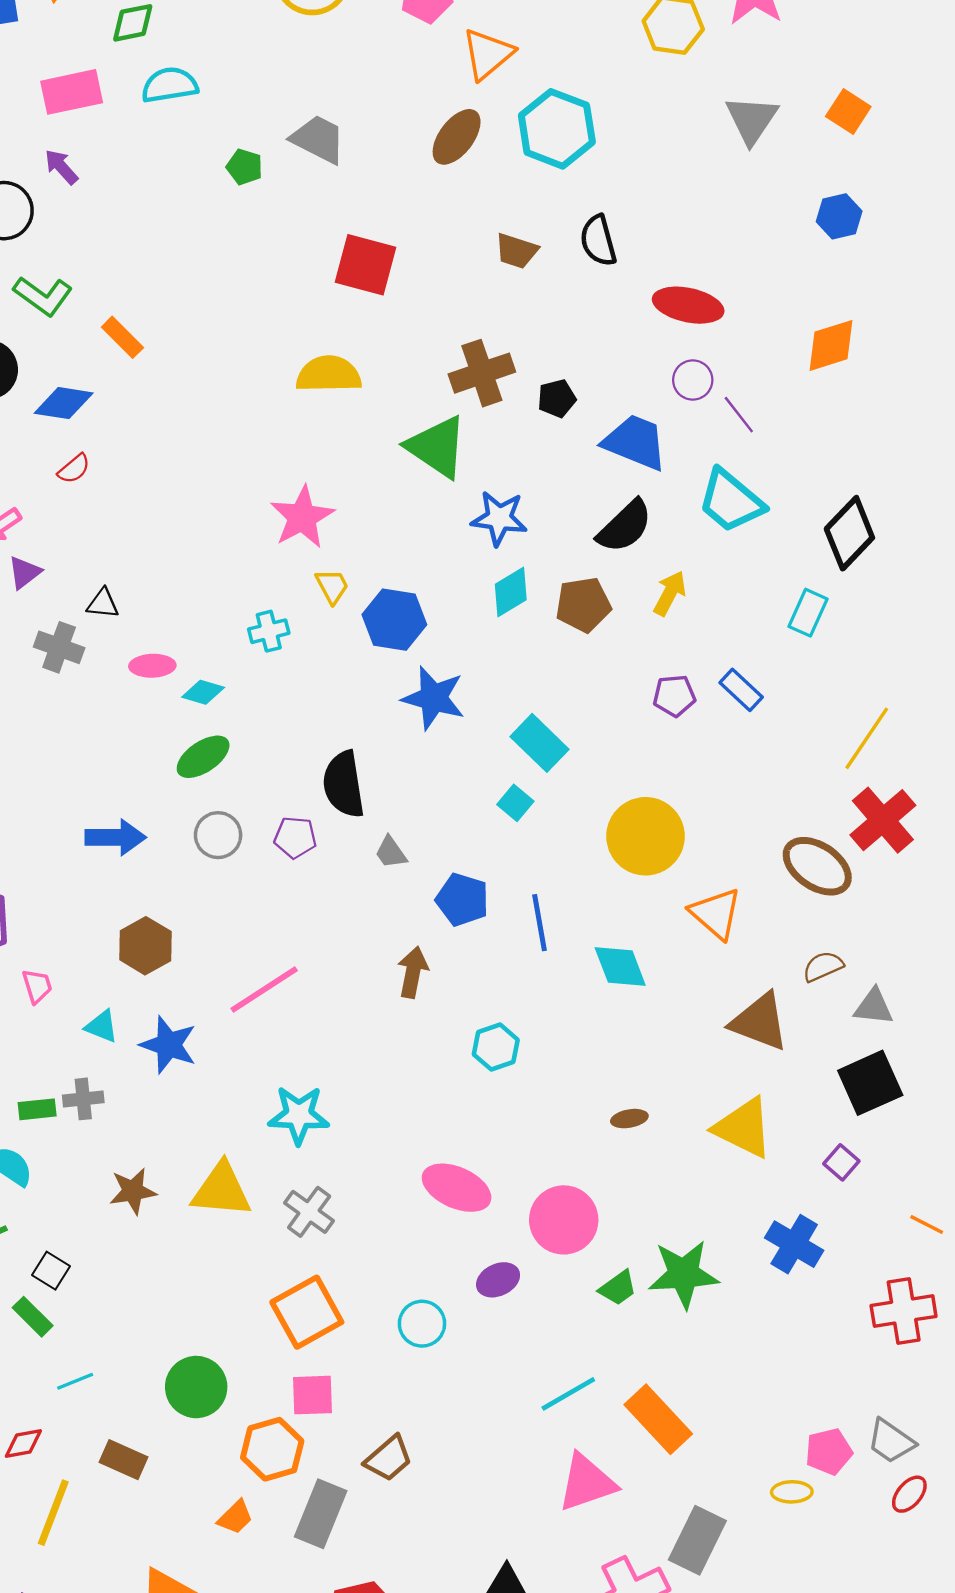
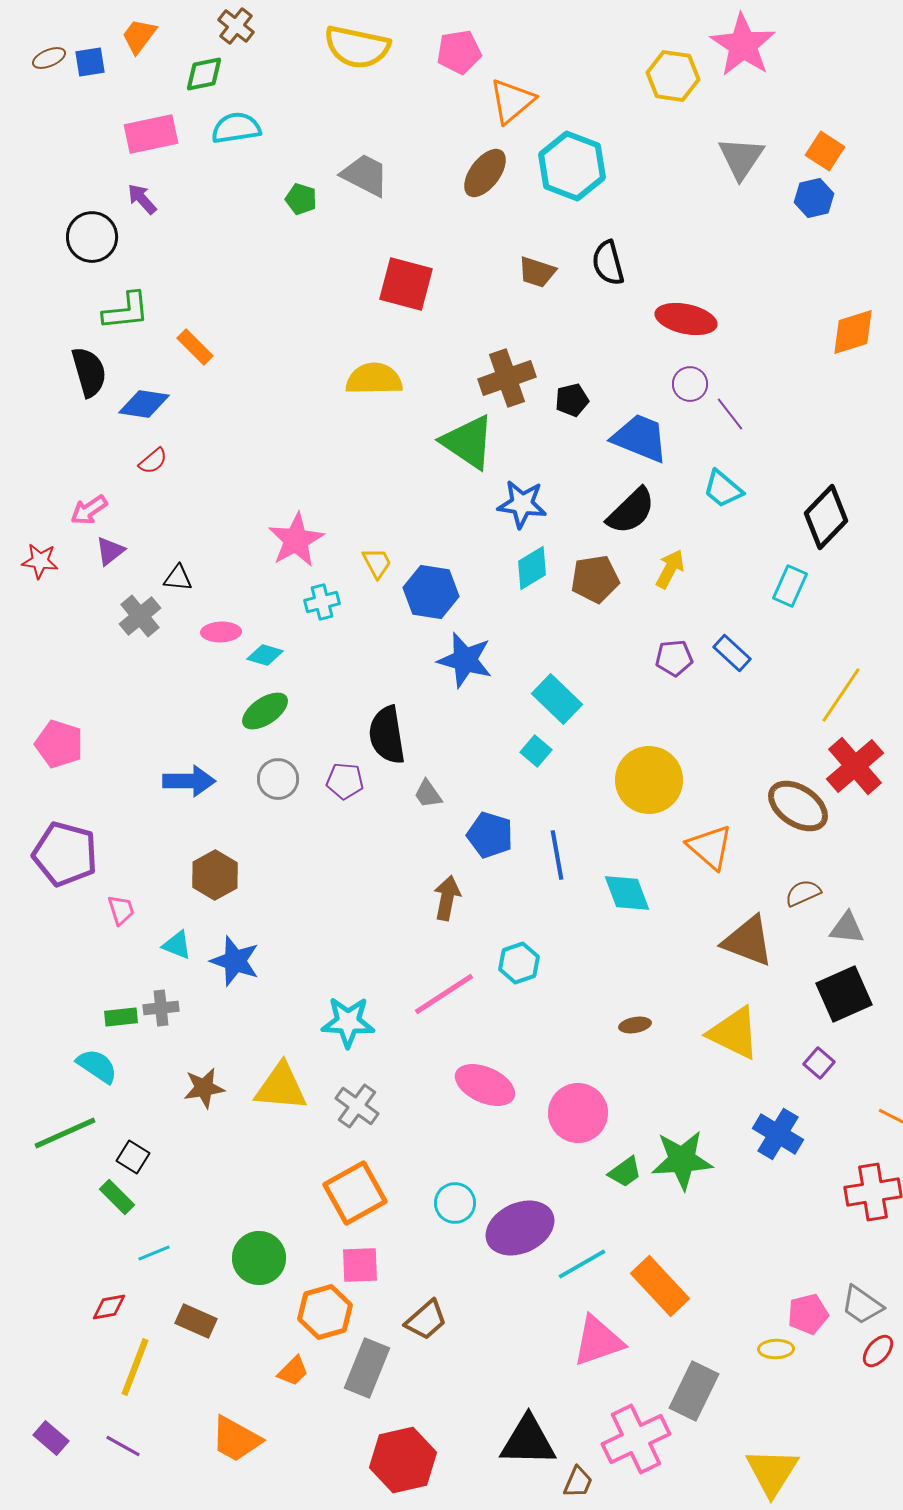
blue hexagon: (839, 216) -> (814, 198), moved
green L-shape: (43, 296) -> (126, 311), turned -42
orange diamond: (831, 345) -> (853, 332), moved
cyan trapezoid: (731, 501) -> (723, 489), size x0.7
pink star: (302, 517) -> (296, 540), moved
gray cross: (59, 647) -> (140, 616), turned 30
pink line: (264, 990) -> (444, 994), moved
purple ellipse: (498, 1280) -> (520, 1228), moved, size x1.8

